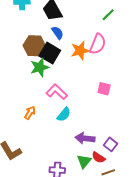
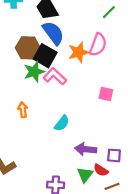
blue semicircle: (58, 33) -> (53, 33), size x1.6
pink L-shape: (57, 92) -> (55, 76), moved
orange arrow: (30, 113) -> (23, 110), moved, turned -40
purple square: (111, 144) -> (114, 155), turned -32

